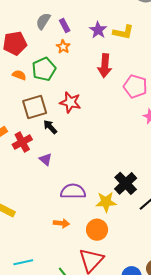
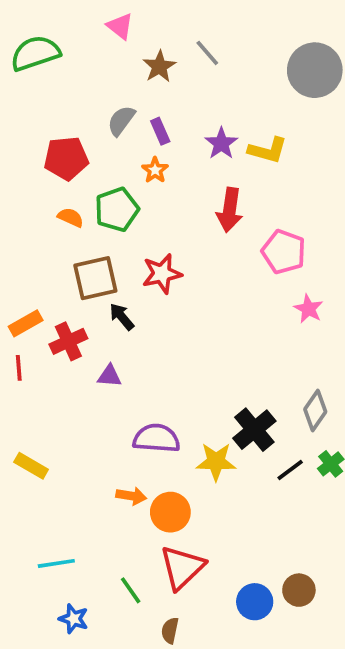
red star: (70, 102) -> (162, 274), turned -30
purple triangle: (46, 159) -> (110, 376), turned -40
orange circle: (97, 230) -> (170, 512), moved

